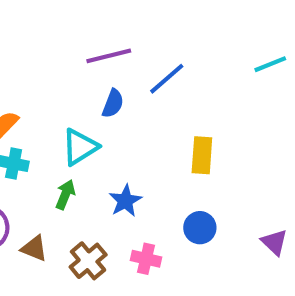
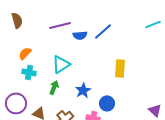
purple line: (109, 56) -> (60, 25), moved
blue semicircle: (113, 103) -> (80, 35), moved, turned 64
blue circle: (200, 228) -> (107, 103), moved

